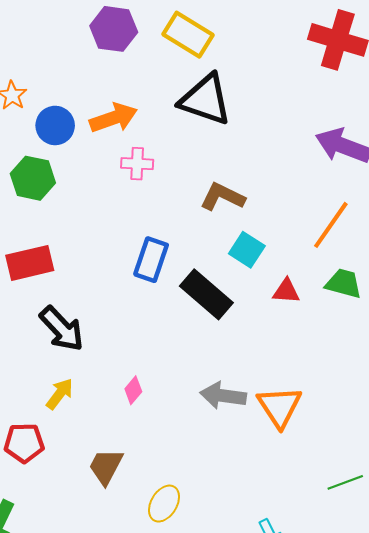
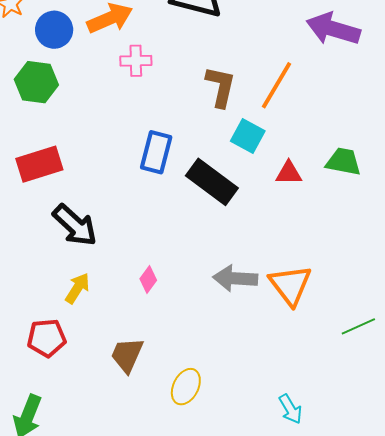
brown L-shape: (222, 197) -> (221, 87), turned 81
orange line: (331, 225) -> (277, 85), moved
green line: (345, 482) -> (358, 326), moved

